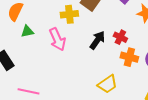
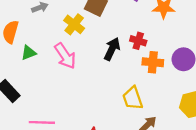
yellow cross: (69, 14) -> (74, 24), turned -36
yellow trapezoid: (107, 84) -> (133, 98), turned 115

